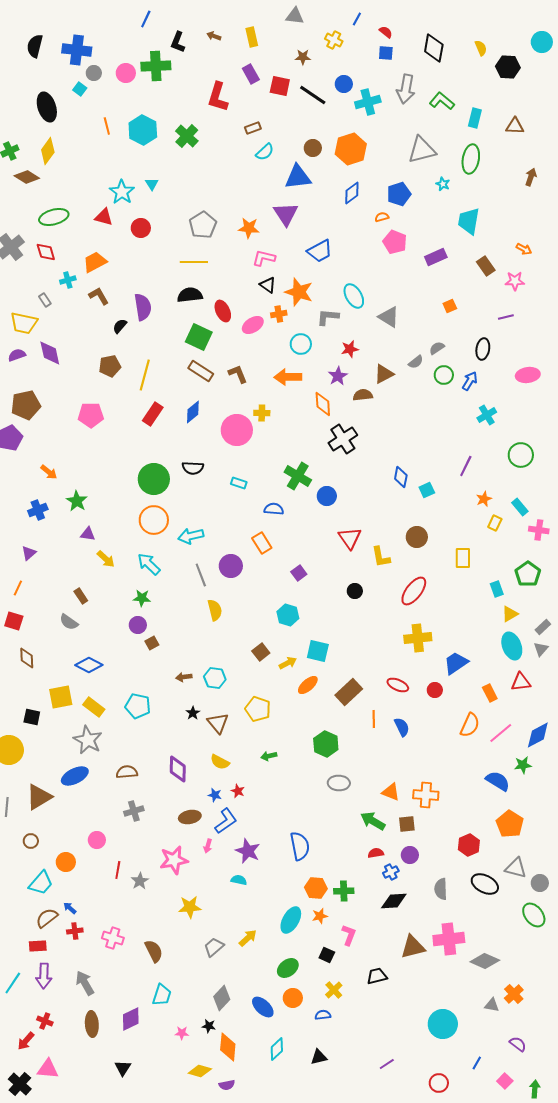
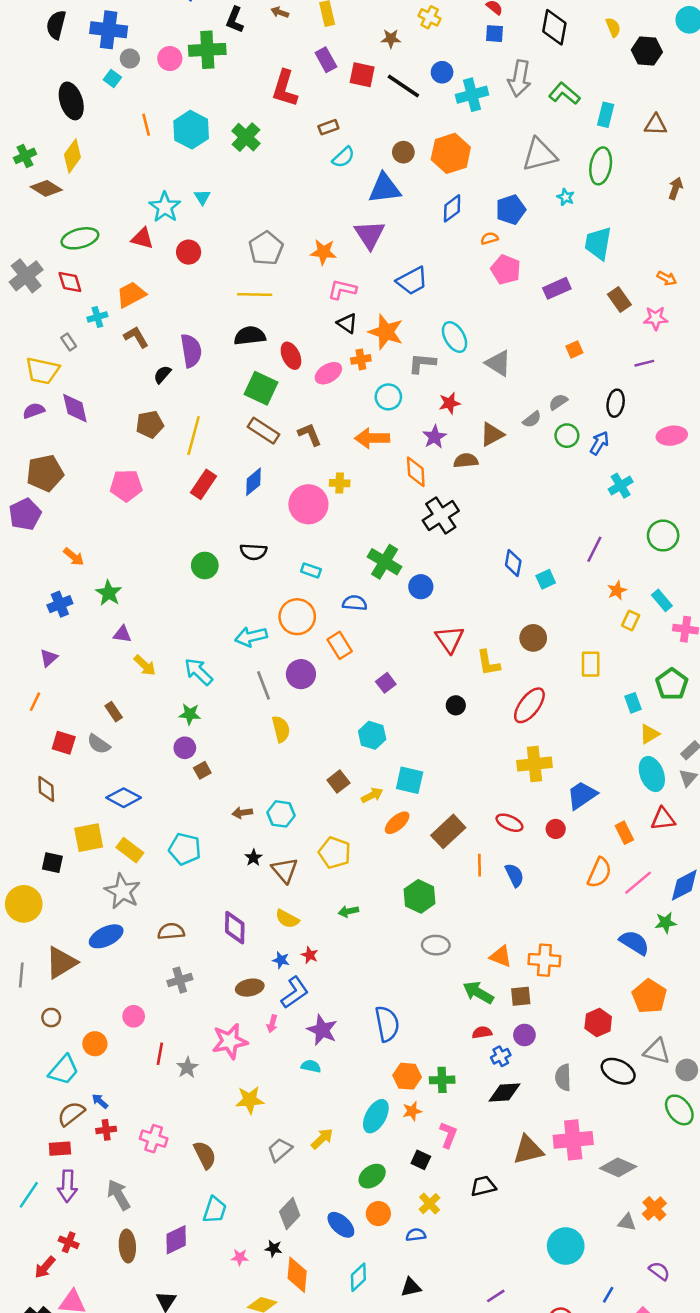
green circle: (154, 479) -> (205, 565), size x0.7
orange circle: (154, 520) -> (297, 617), moved
red square: (14, 621) -> (64, 743), moved

